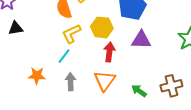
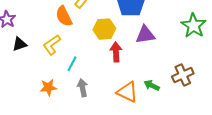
yellow L-shape: (71, 34) -> (52, 45), moved
orange triangle: (105, 81) -> (127, 92), moved, turned -30

